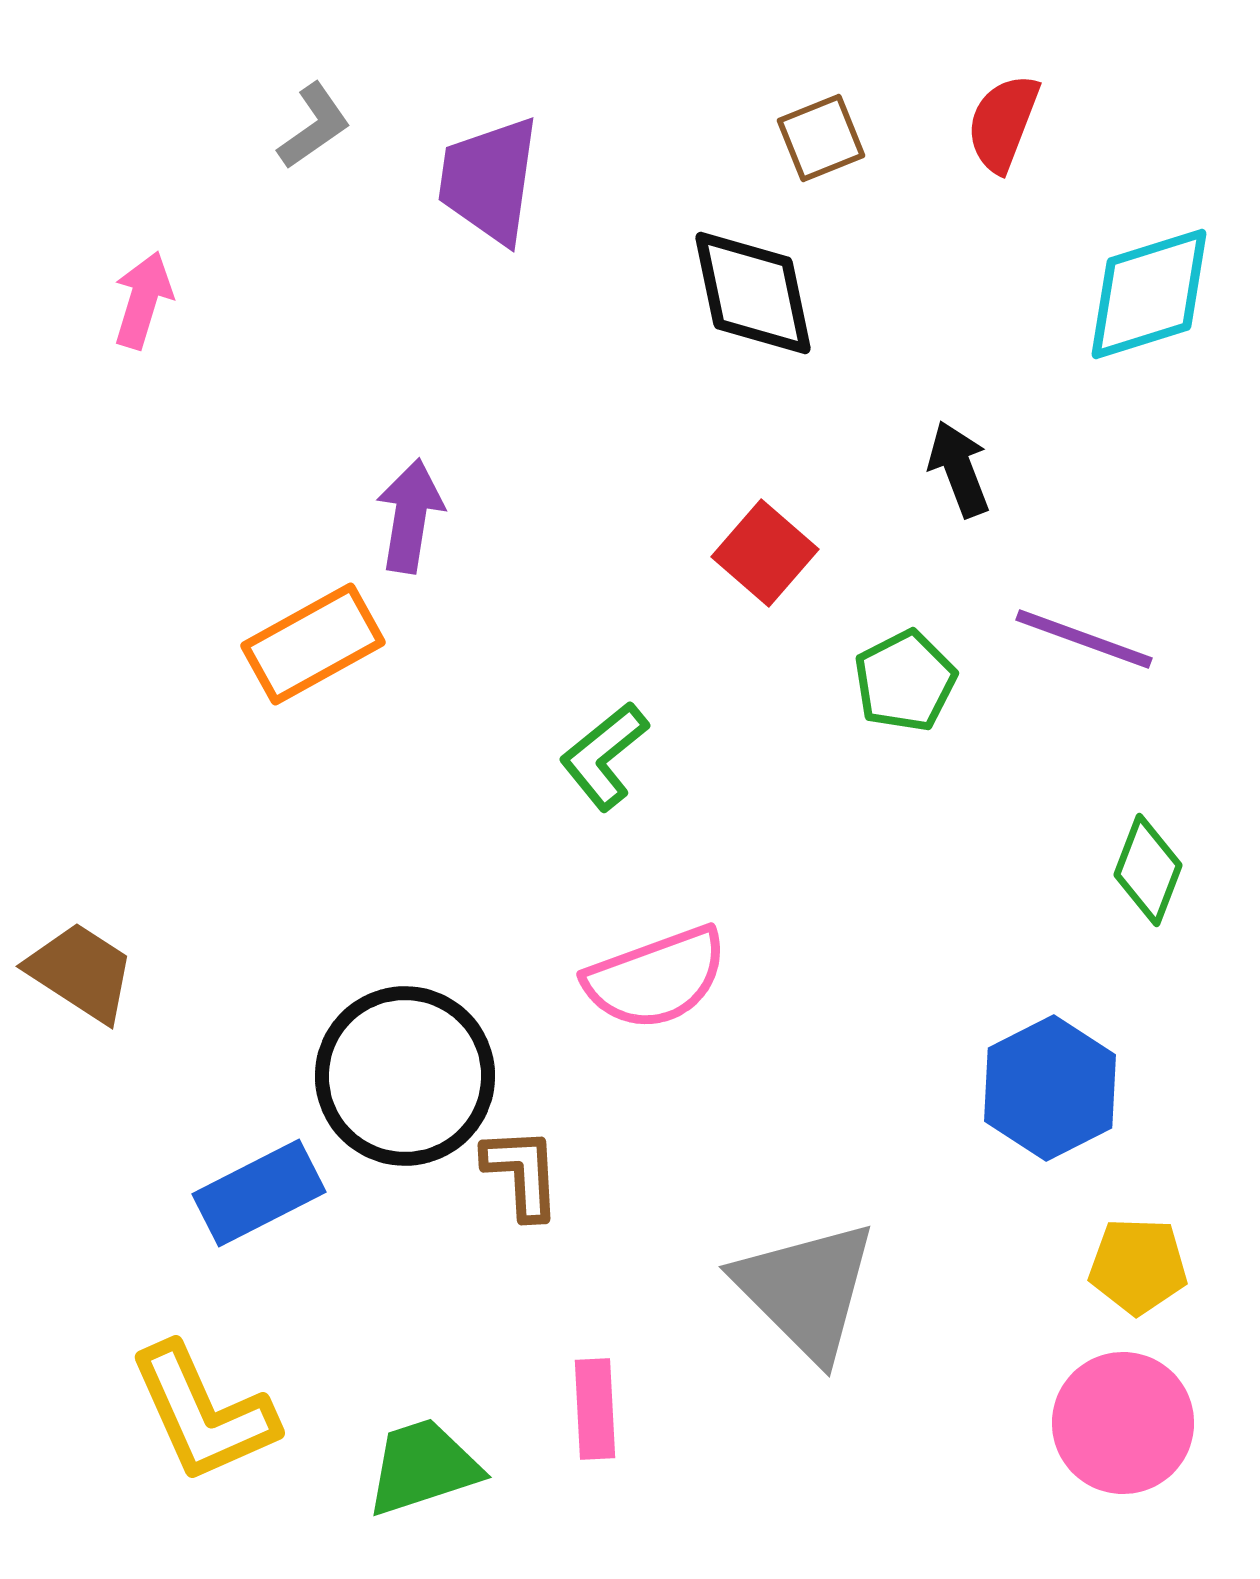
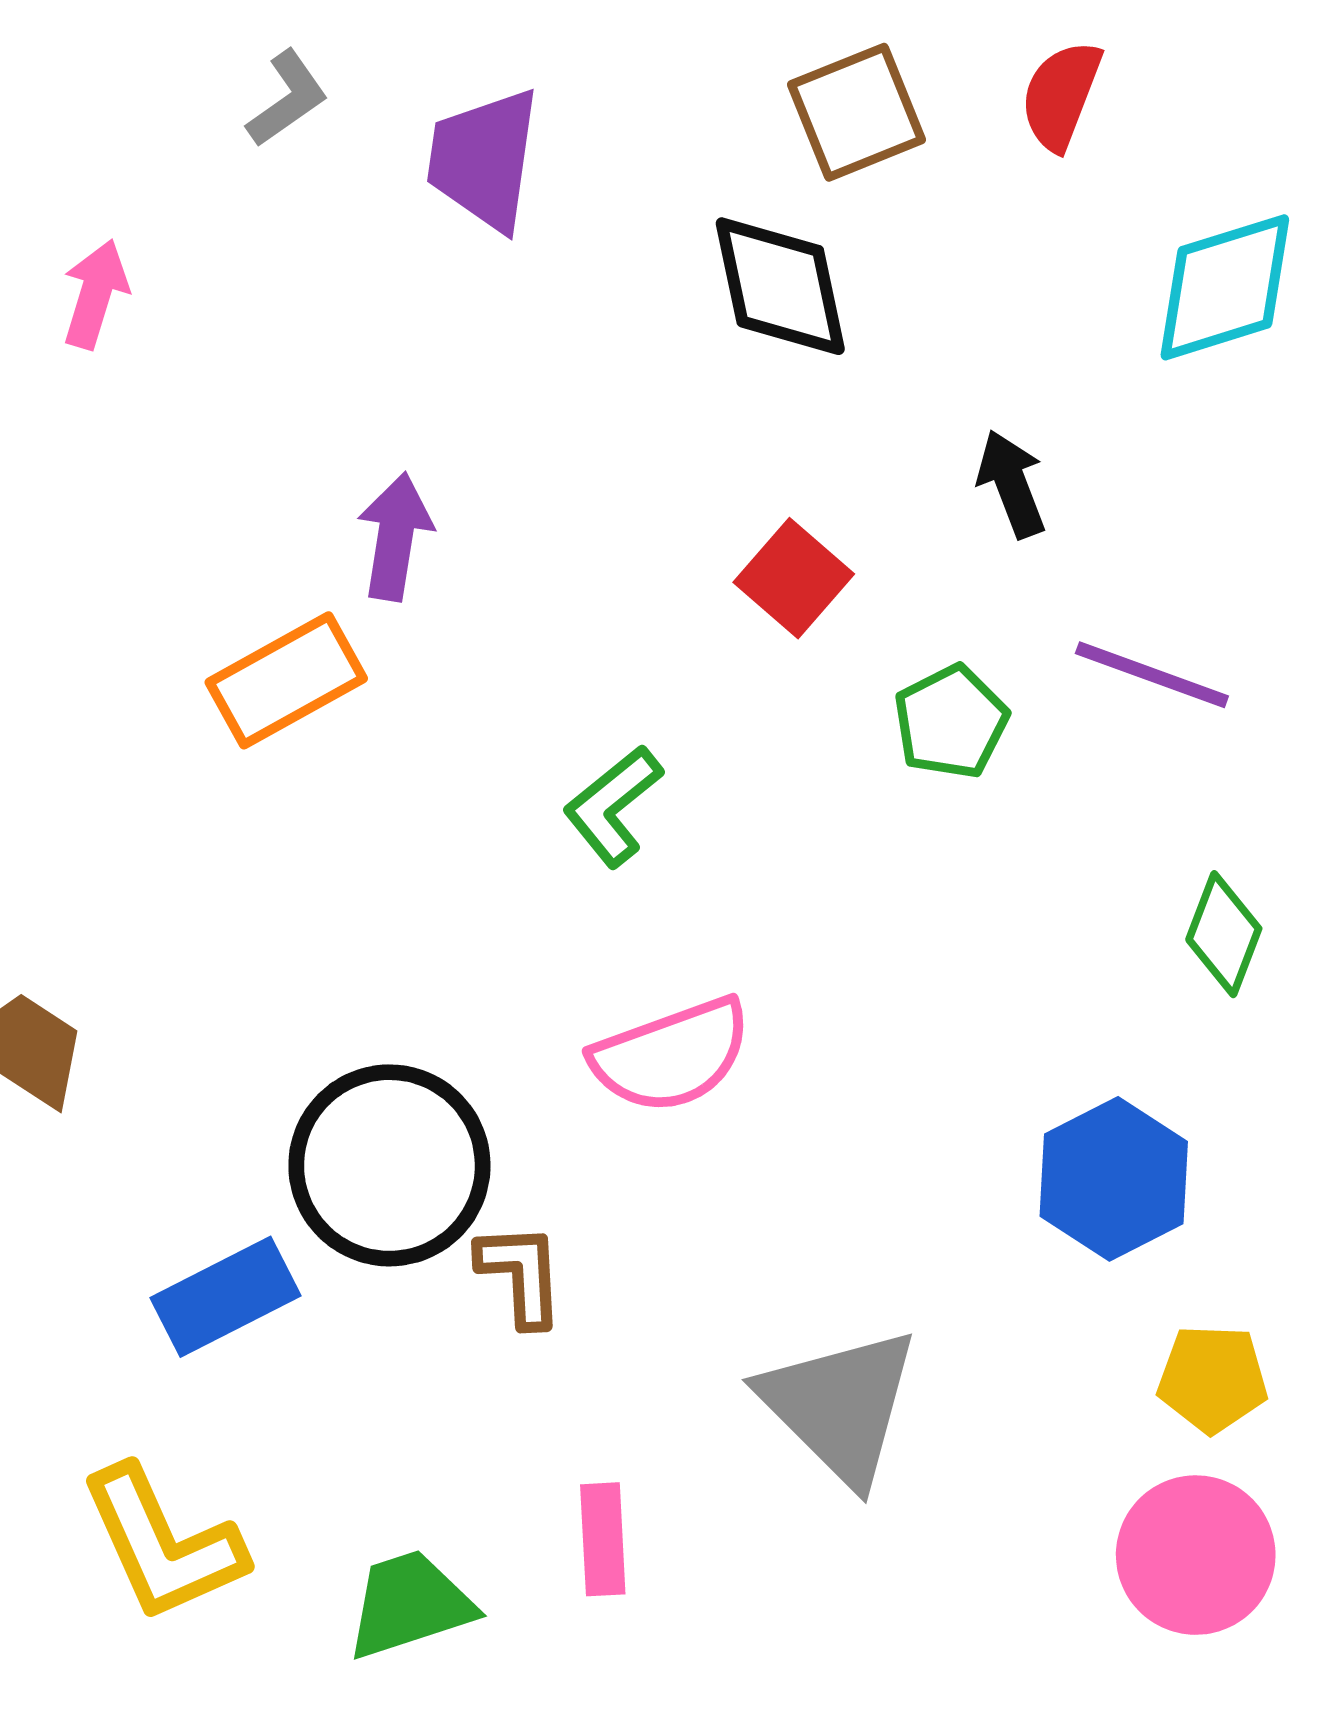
brown square: (821, 138) -> (857, 112), size x1.4

